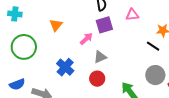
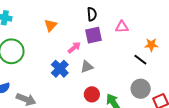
orange triangle: (56, 25) -> (51, 25), moved
blue cross: (65, 67) -> (60, 69), moved
red circle: (97, 79) -> (92, 94), moved

